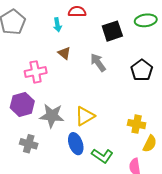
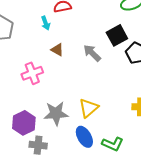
black square: (112, 31) -> (117, 35), moved
purple hexagon: (22, 104) -> (24, 123), moved

